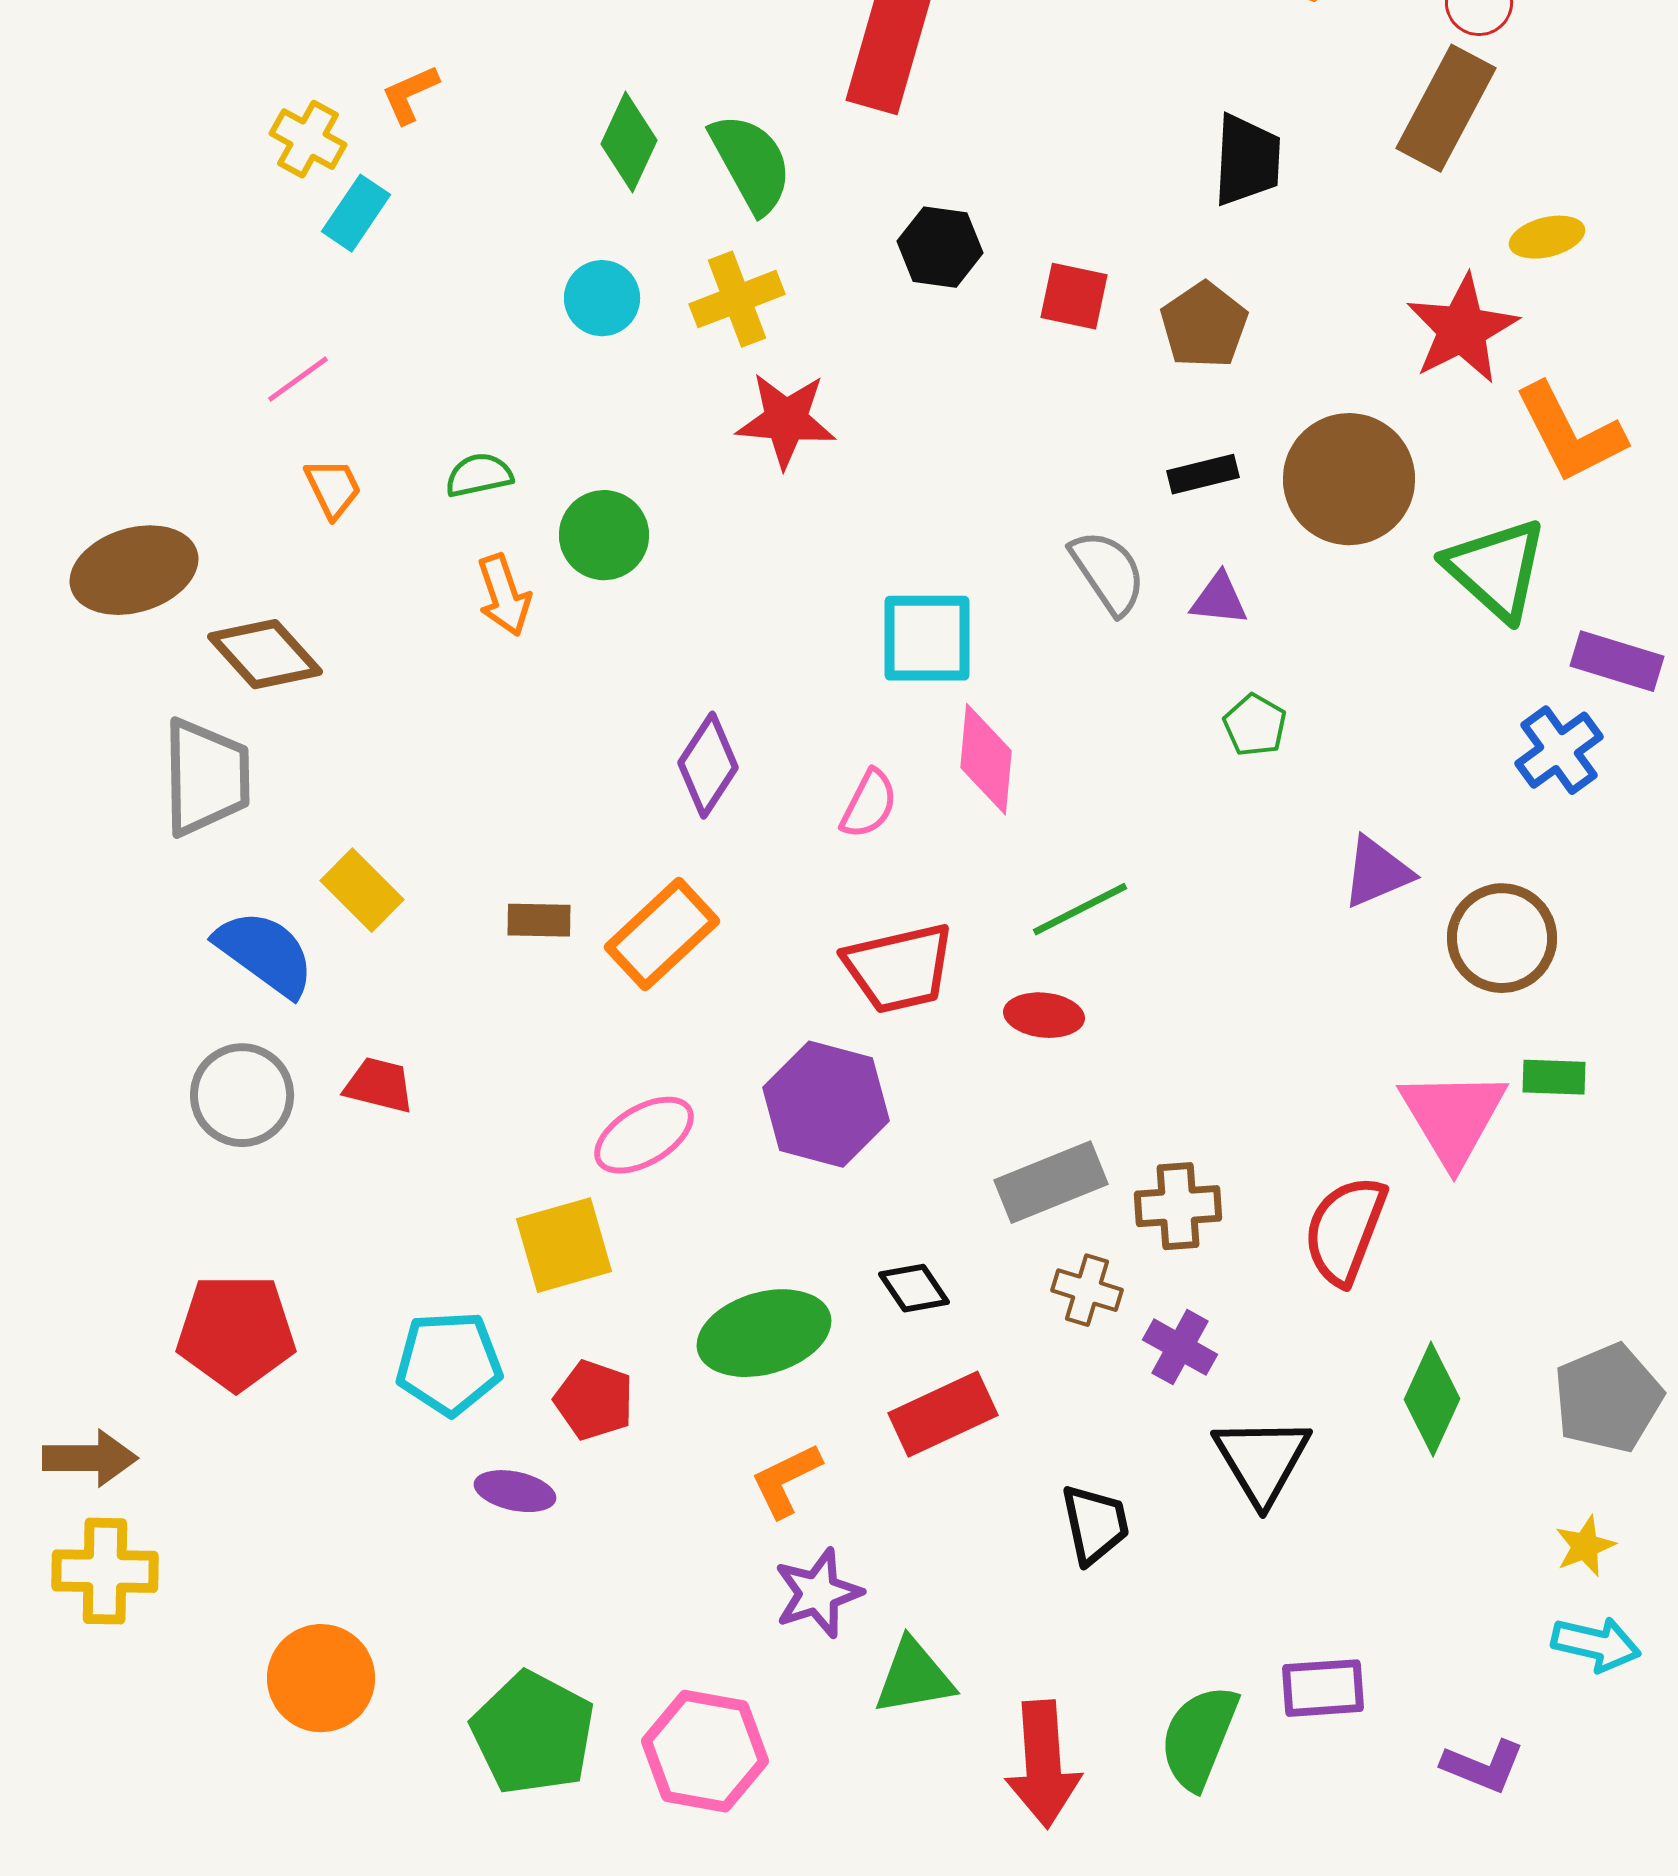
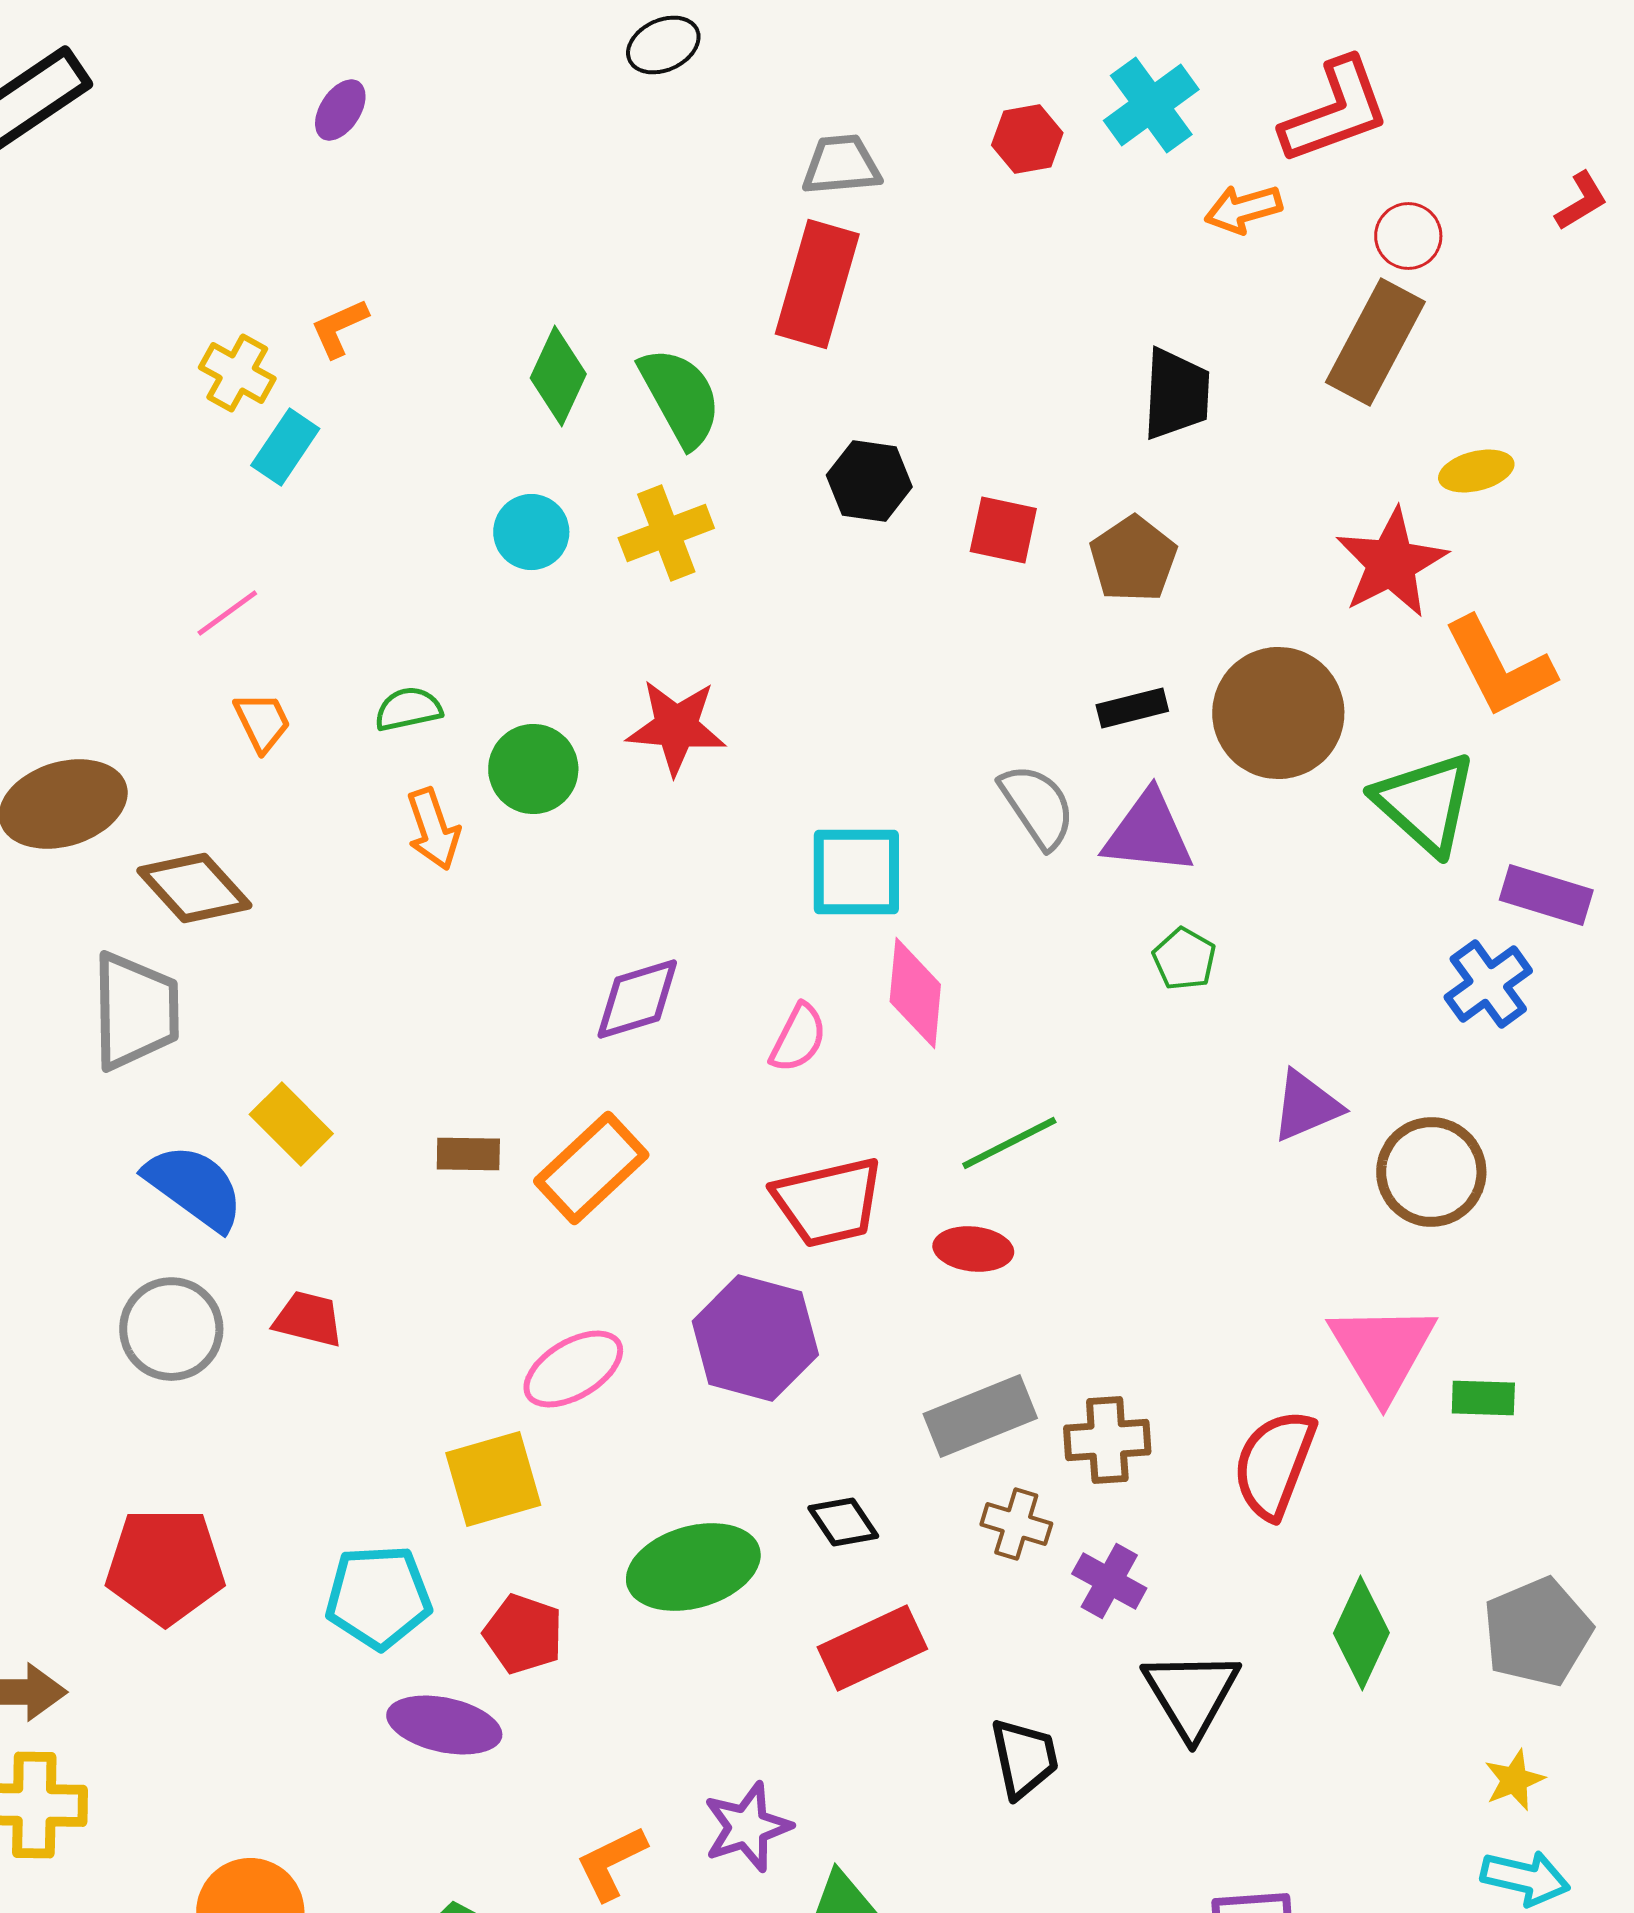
red star: (786, 420) -> (676, 727), moved
purple triangle: (1219, 599) -> (1148, 833), size x1.6
purple diamond: (708, 765) -> (637, 999), turned 40
green rectangle: (1554, 1077) -> (1483, 1398), moved
orange L-shape: (786, 1480) -> (611, 1863), moved
purple ellipse: (515, 1491) -> (444, 1725), size x1.4

